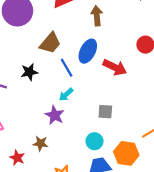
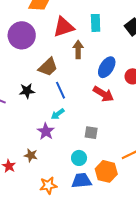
brown arrow: (97, 16) -> (78, 49), moved
blue ellipse: (88, 51) -> (107, 67), moved

